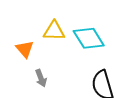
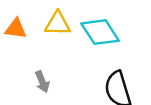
orange triangle: (25, 49) -> (16, 29), moved, turned -42

